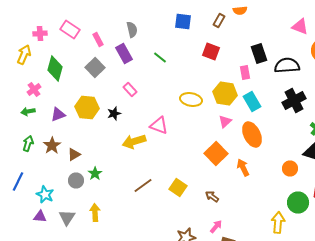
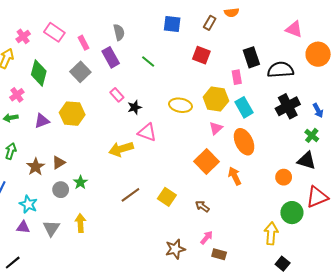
pink cross: (40, 34) -> (23, 36), turned -32
black star: (114, 114) -> (135, 107), moved
brown star: (52, 146) -> (36, 167), moved

